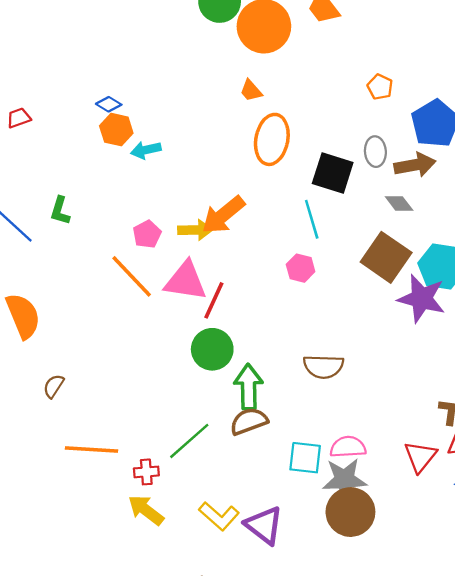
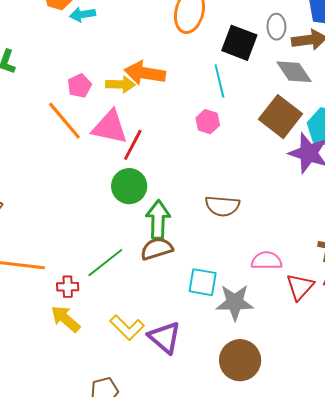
gray diamond: (399, 204) -> (294, 72), size x1.5
orange arrow: (223, 215) -> (145, 73), turned 45
pink semicircle: (348, 447) -> (267, 261), moved
brown circle: (350, 512) -> (240, 360), moved

